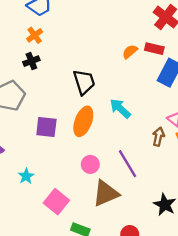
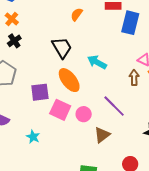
orange semicircle: (130, 52) -> (77, 14), moved
orange ellipse: (83, 121) -> (69, 80), turned -45
brown triangle: (106, 193) -> (102, 135), size x0.7
pink square: (56, 202) -> (60, 110), moved

